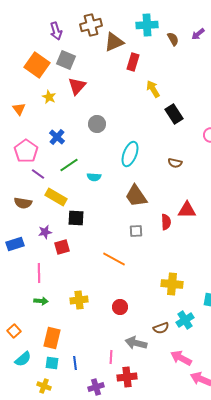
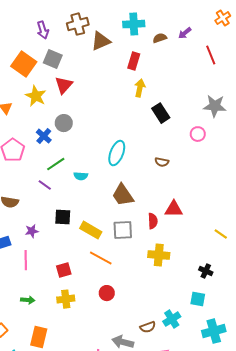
brown semicircle: (173, 39) -> (160, 38), turned -80
red rectangle: (133, 62) -> (134, 61), moved
yellow arrow: (153, 89) -> (140, 88), turned 42
yellow star: (49, 97) -> (36, 96), size x1.5
gray circle: (97, 124) -> (64, 123), moved
purple line: (38, 174) -> (45, 185), moved
yellow rectangle: (56, 197) -> (91, 230), moved
gray square: (136, 231) -> (123, 230), size x1.5
red square: (62, 247) -> (64, 270), moved
pink line: (39, 273) -> (26, 260), moved
yellow cross: (172, 284) -> (159, 255), moved
red circle: (120, 307) -> (107, 293), moved

